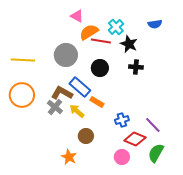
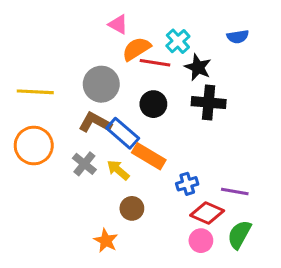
black cross: (136, 67) -> (209, 103), size x1.5
brown L-shape: (62, 93) -> (95, 122), moved
orange rectangle: (97, 102) -> (149, 156), size x1.5
purple line: (153, 125) -> (235, 192), turned -36
pink circle: (122, 157) -> (201, 241), moved

